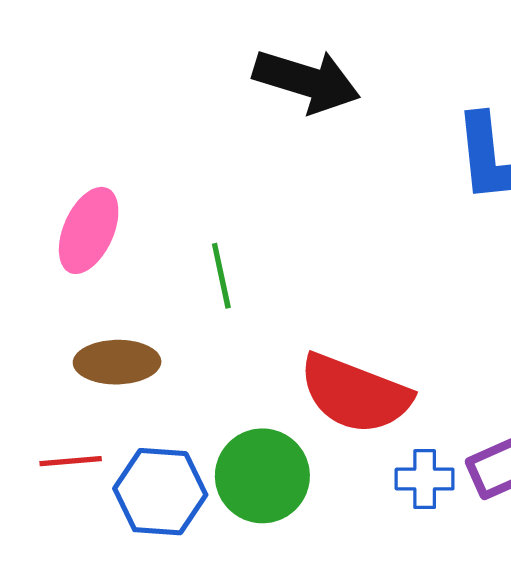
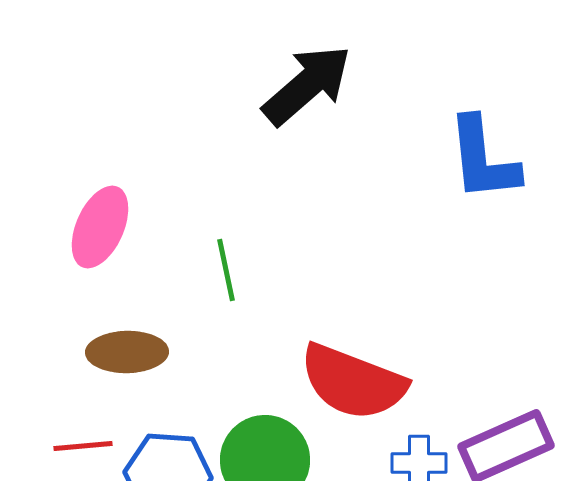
black arrow: (307, 81) -> (307, 85), turned -58

